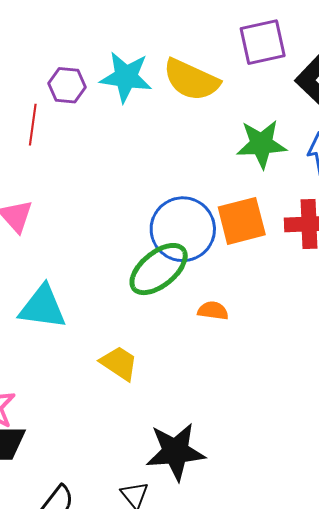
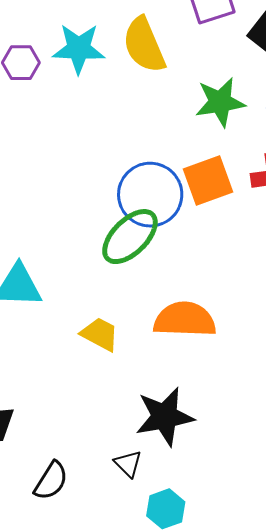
yellow semicircle: (191, 80) -> (144, 45), turned 48
orange semicircle: (213, 311) -> (185, 320), moved, size x2.0

